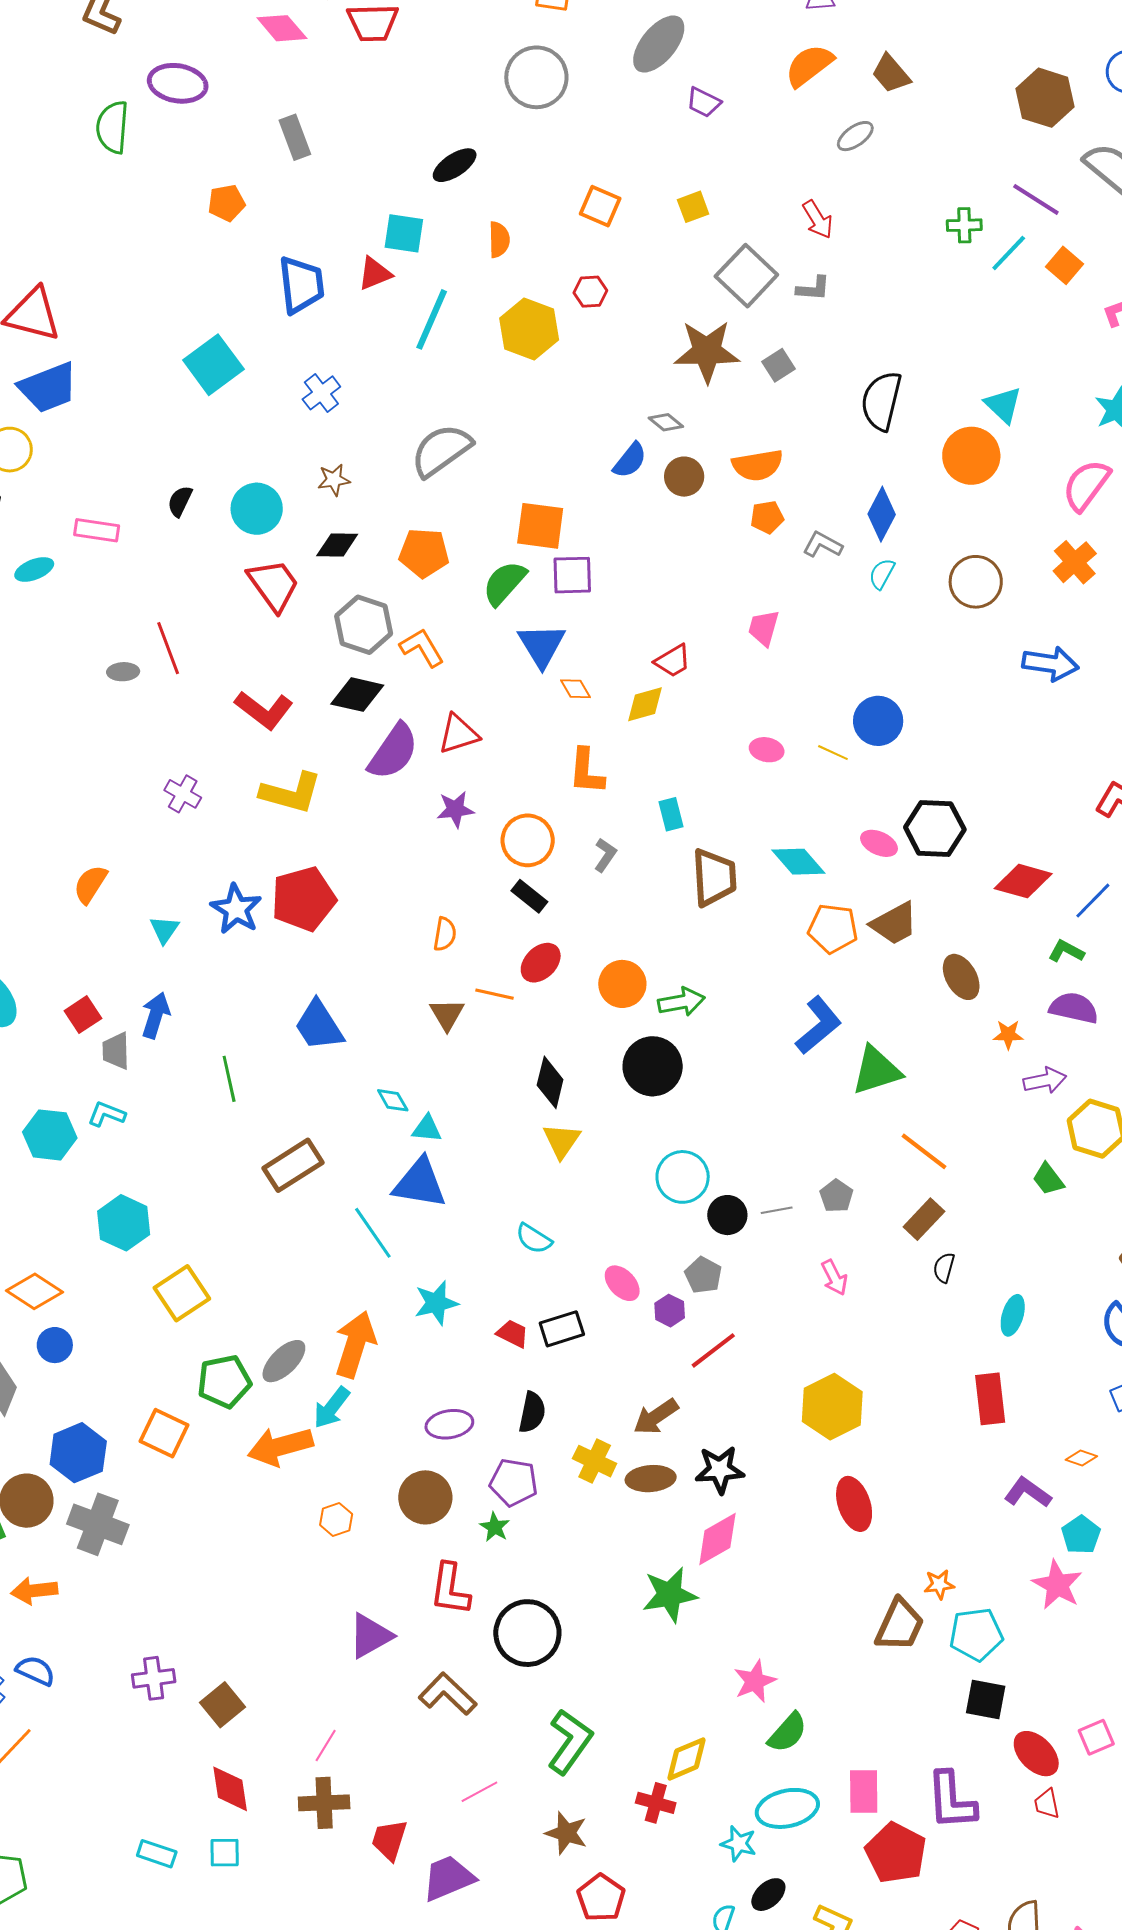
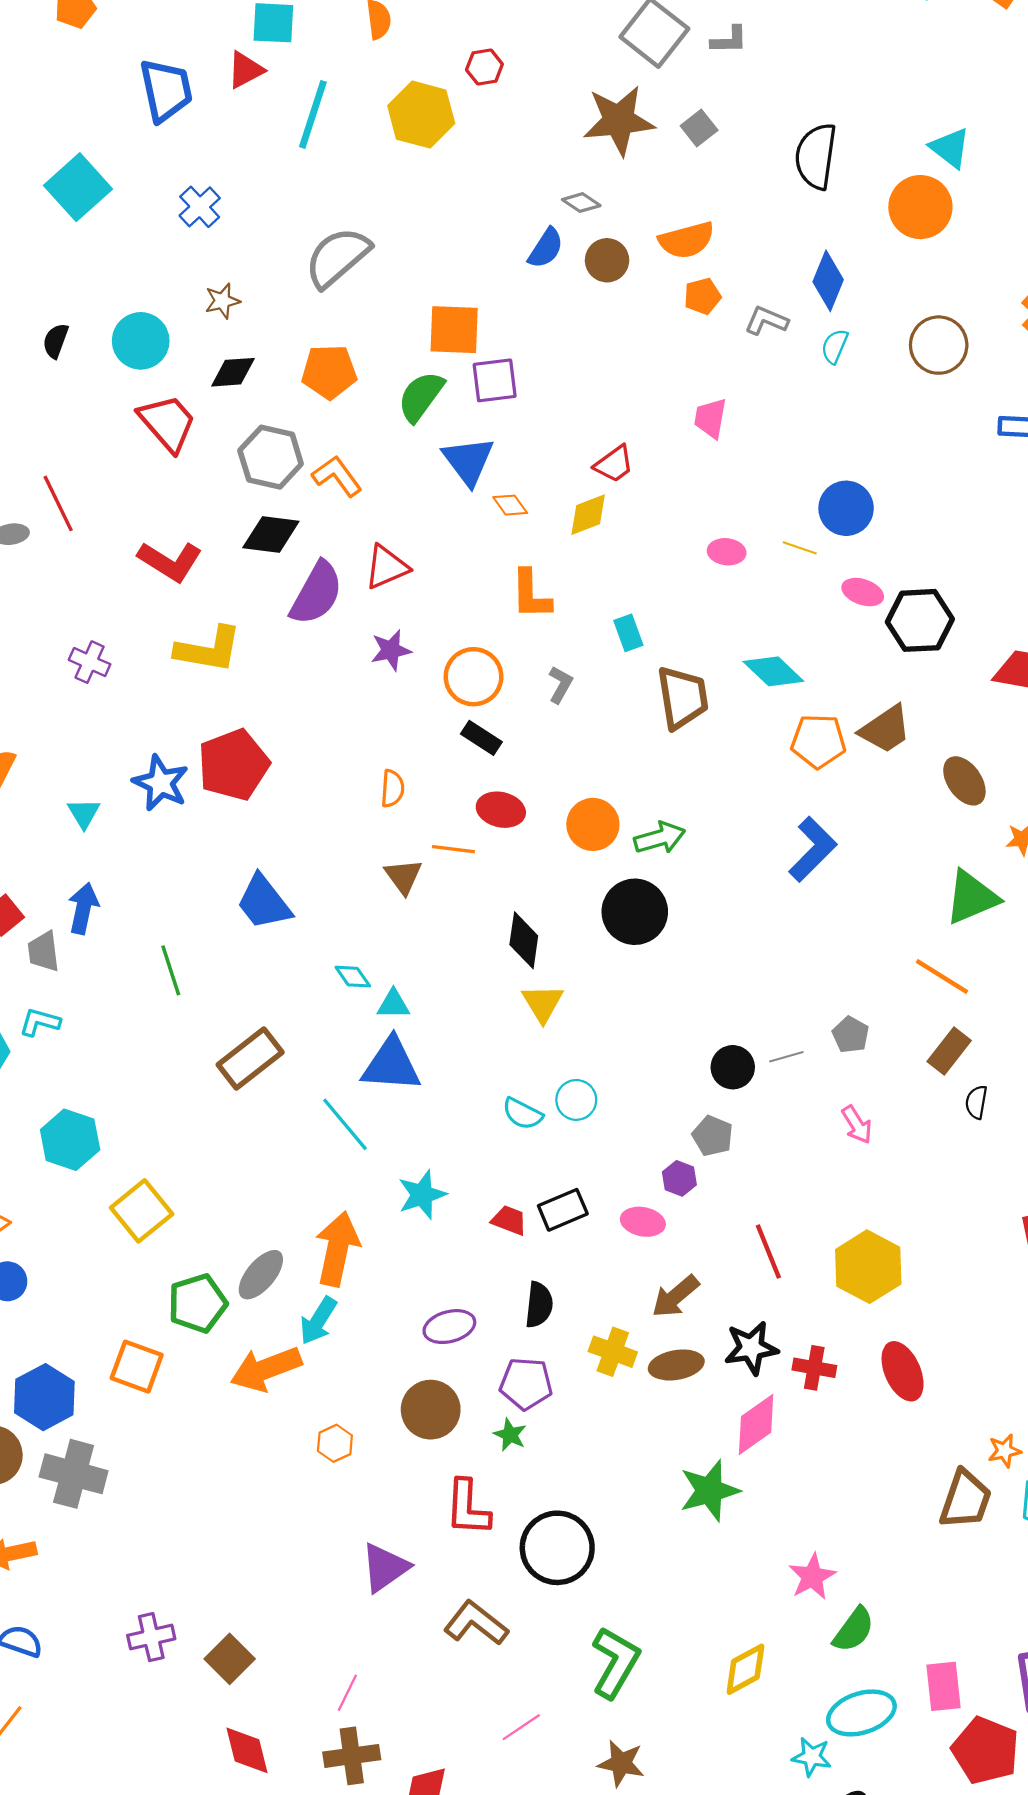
pink ellipse: (879, 843) -> (863, 592), moved
red ellipse: (541, 963) -> (501, 810), turned 63
green triangle: (876, 1070) -> (972, 897), moved
cyan circle: (683, 1177) -> (576, 1100), moved, size x0.7
pink ellipse: (622, 1283) -> (643, 1222), moved, turned -30
red line: (713, 1350) -> (768, 1252), moved, turned -69
red cross: (656, 1803) -> (814, 1368), moved

